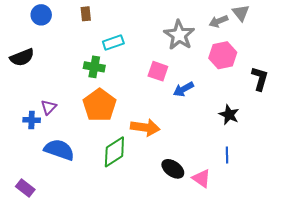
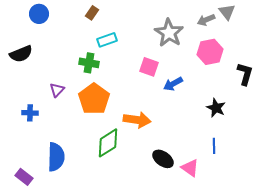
brown rectangle: (86, 14) -> (92, 13), moved, turned 40
purple triangle: (49, 107) -> (57, 90), moved
blue semicircle: (59, 150) -> (56, 157), moved, turned 72

